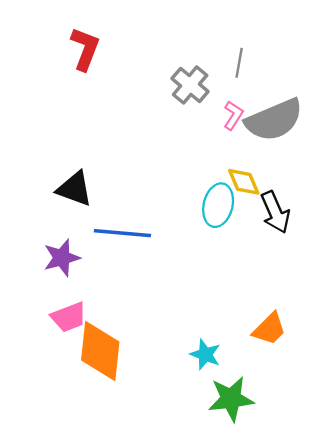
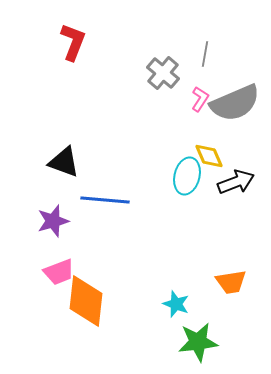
black arrow: (275, 212) -> (236, 182), turned -87
orange trapezoid: (269, 329) -> (231, 282), turned 36

